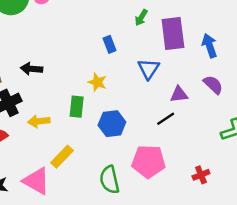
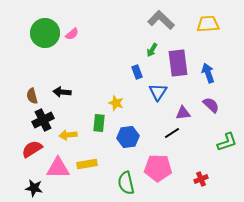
blue rectangle: (110, 44) -> (137, 72), moved
yellow rectangle: (62, 157) -> (87, 164), turned 36
pink triangle: (36, 181) -> (58, 168), moved, turned -30

